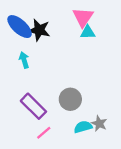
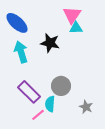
black star: (39, 30) -> (50, 43), moved
cyan arrow: (24, 60) -> (21, 52), size x1.5
cyan semicircle: (83, 127) -> (50, 104), moved, turned -70

